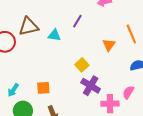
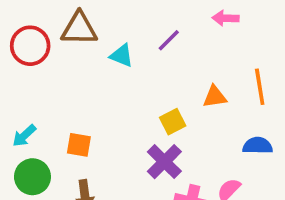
orange triangle: (109, 45) -> (215, 97), turned 32
yellow square: (82, 65) -> (173, 122), moved

